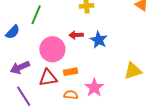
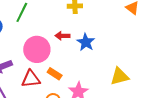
orange rectangle: (71, 72) -> (55, 74), turned 40

